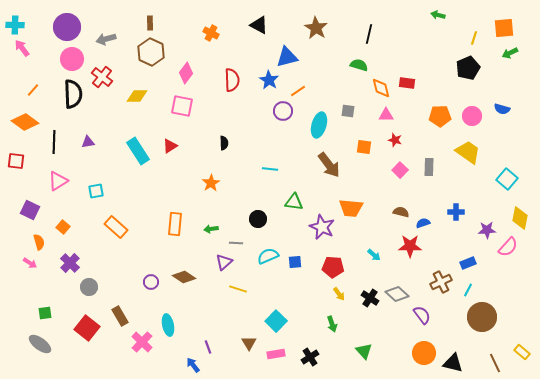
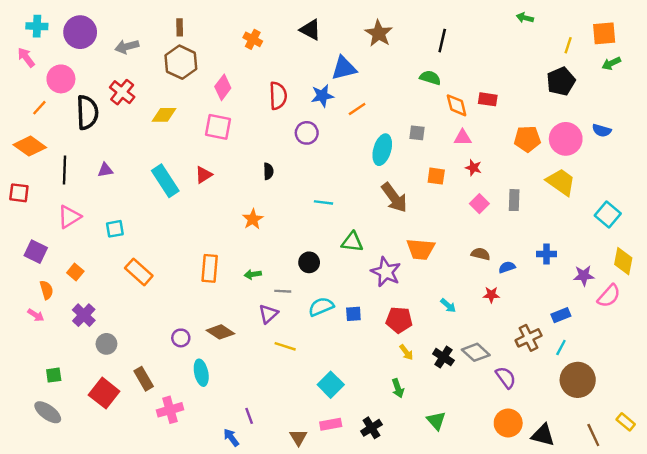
cyan cross: (15, 25) -> (37, 26), moved
pink circle: (72, 59) -> (61, 79), moved
blue star: (269, 80) -> (322, 96), turned 30
purple circle: (283, 111) -> (307, 133), moved
pink circle: (472, 116) -> (566, 139), size x1.4
red star: (410, 246) -> (491, 295), size x0.6
cyan ellipse: (168, 325) -> (201, 373), moved
pink cross: (142, 342) -> (170, 410), turned 30
brown triangle: (249, 343) -> (298, 437), moved

